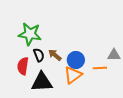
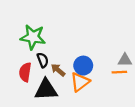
brown arrow: (55, 55) -> (58, 70), moved
orange line: (100, 68) -> (119, 72), moved

